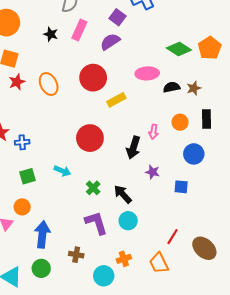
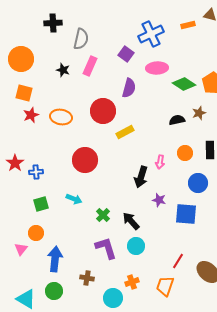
purple semicircle: (110, 42) -> (129, 88), moved, turned 138
pink ellipse: (147, 73) -> (157, 68), moved
orange ellipse: (49, 84) -> (61, 117), turned -55
brown star: (194, 88) -> (199, 113), moved
red circle: (90, 138) -> (85, 160), moved
blue square: (181, 187) -> (186, 214), size x1.6
orange trapezoid: (159, 263) -> (165, 286), turned 45

